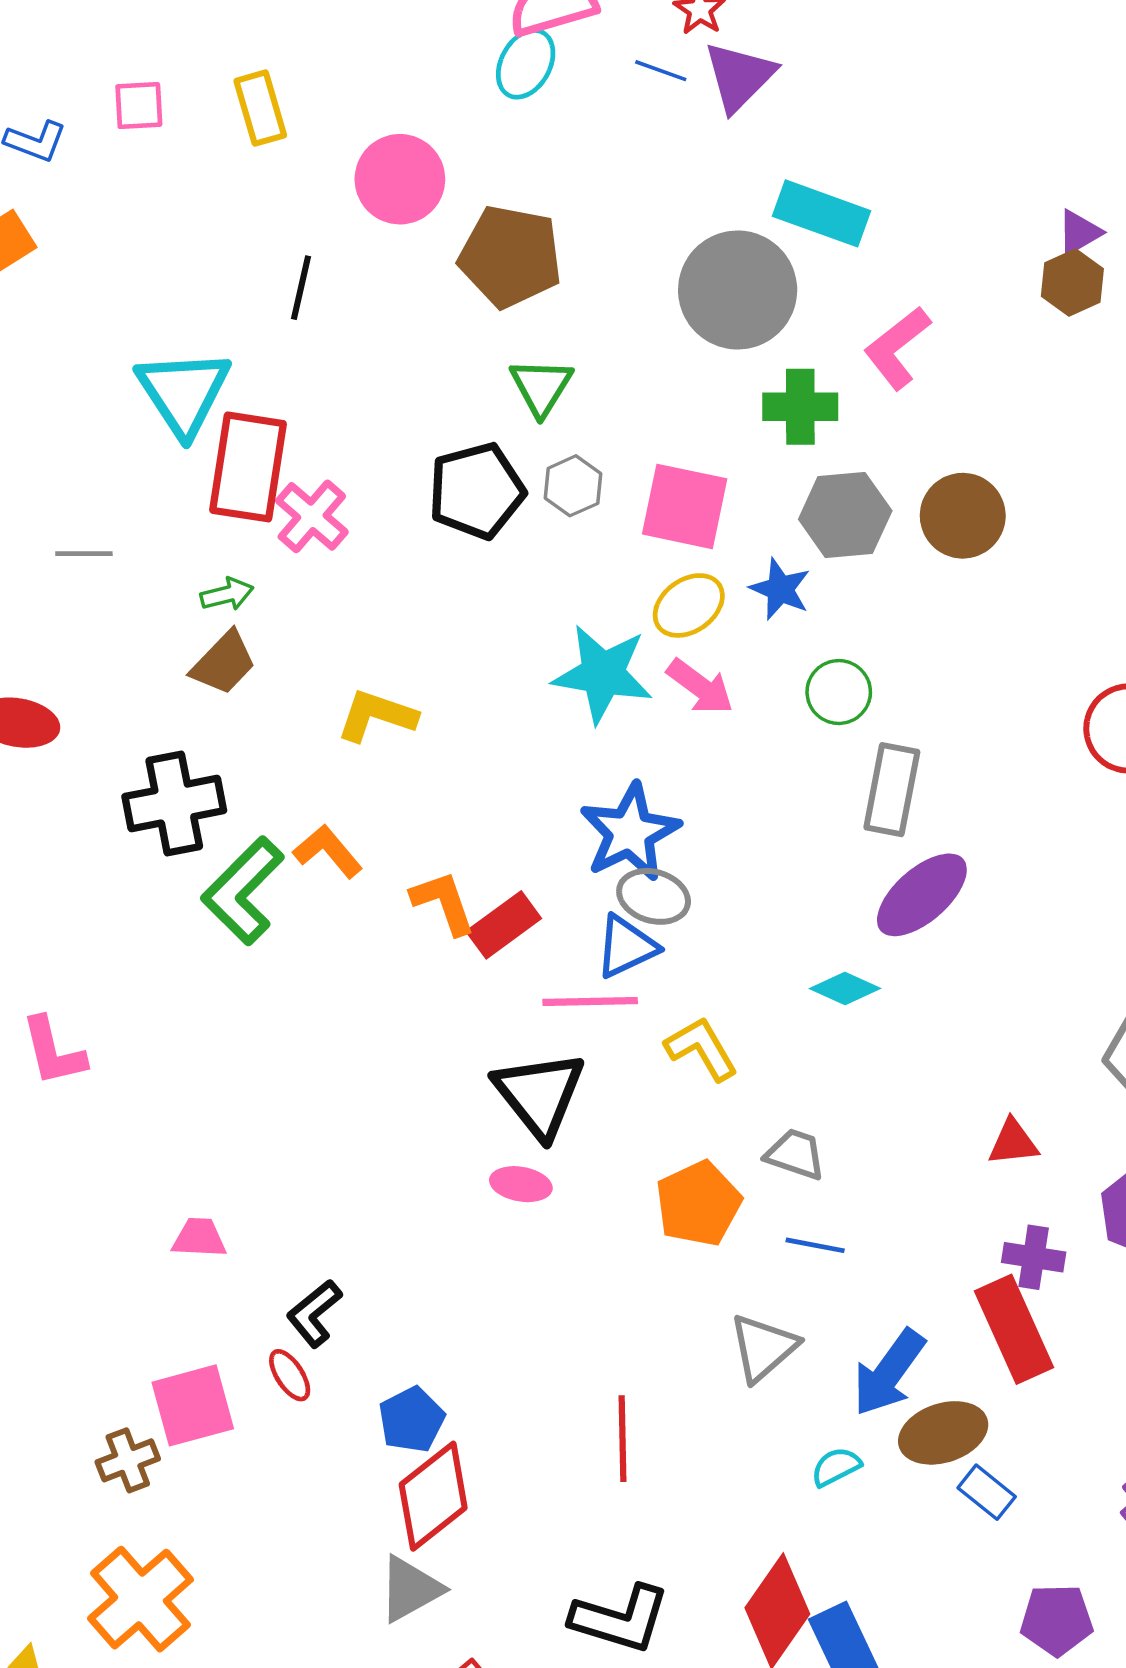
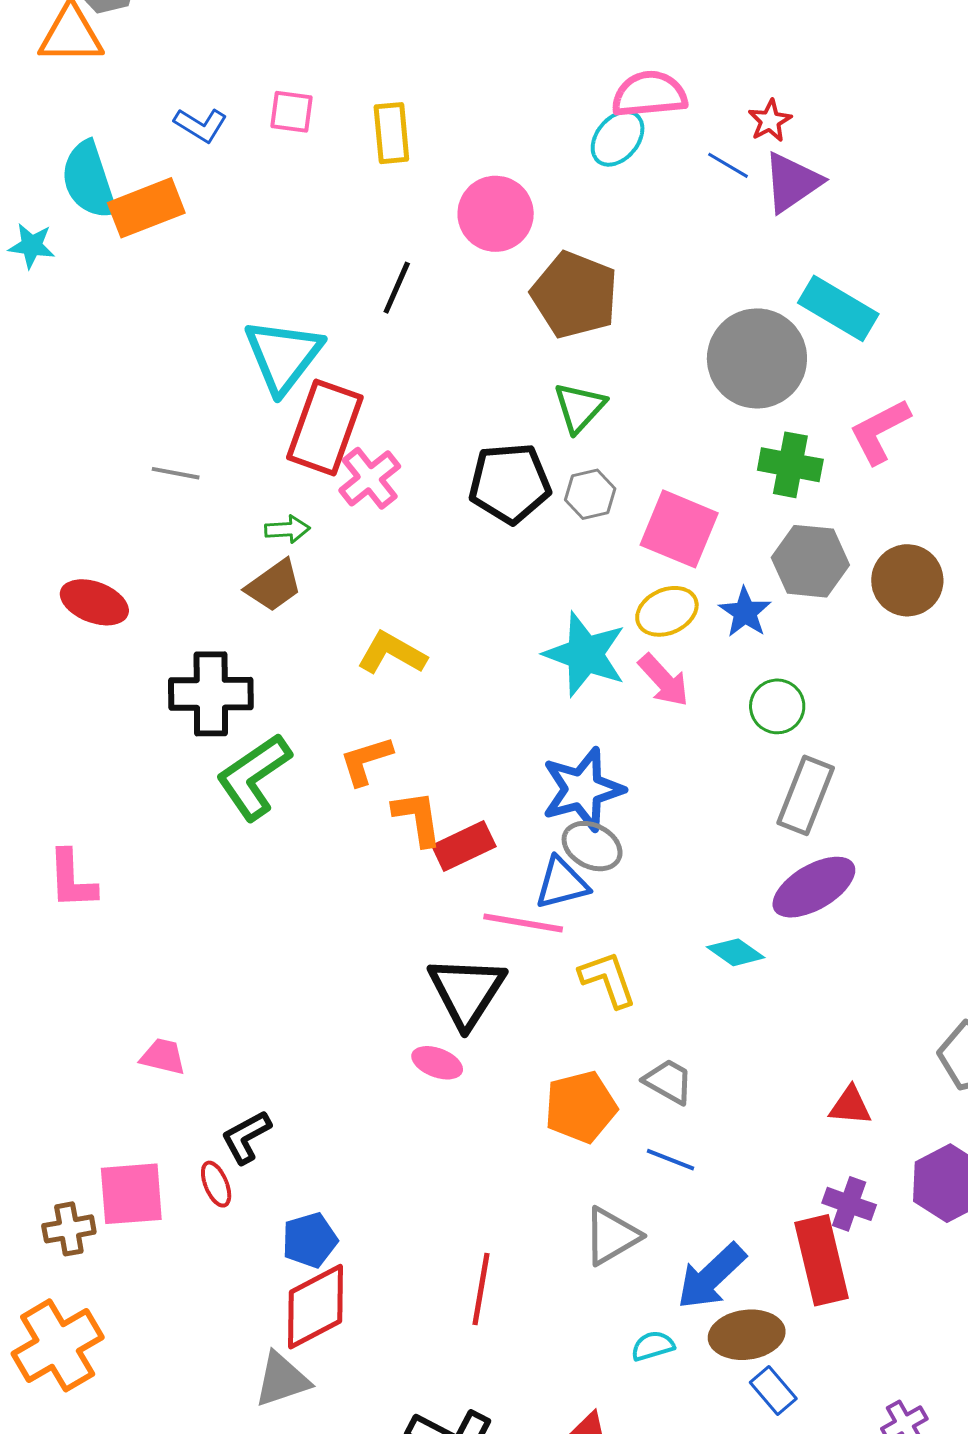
orange L-shape: (328, 851) -> (366, 761), moved, turned -78

